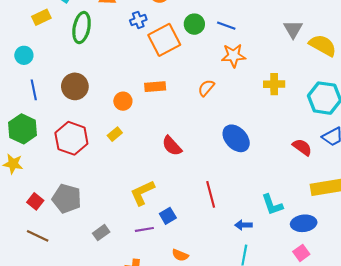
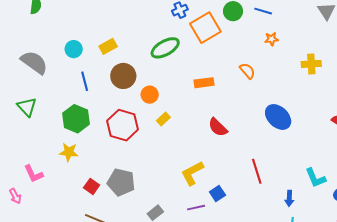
yellow rectangle: (41, 17) -> (108, 46), moved
green ellipse: (82, 28) -> (165, 48), moved, turned 52
orange star: (233, 56) -> (272, 39), size x0.6
orange rectangle: (155, 87) -> (204, 83), moved
orange semicircle: (206, 88) -> (247, 71), turned 102
orange circle: (123, 101) -> (150, 95), moved
blue arrow: (243, 225) -> (289, 198), turned -84

